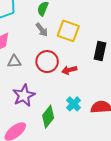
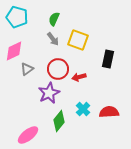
gray triangle: (14, 62) -> (27, 69), turned -32
purple star: (24, 95) -> (49, 93), moved

